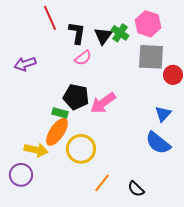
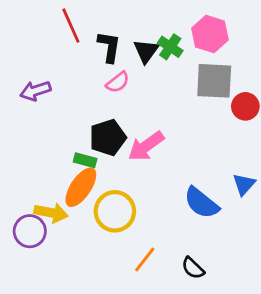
black pentagon: (76, 97) -> (108, 138), turned -30
blue triangle: (163, 114) -> (244, 184), moved
blue semicircle: (158, 143) -> (201, 203), moved
purple circle: (21, 175) -> (30, 231), moved

